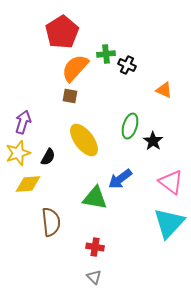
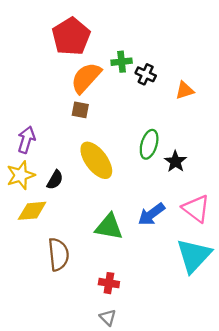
orange triangle: (164, 90) -> (185, 90), moved, turned -42
blue arrow: (120, 179) -> (151, 214), moved

